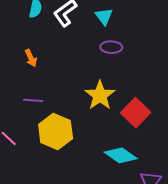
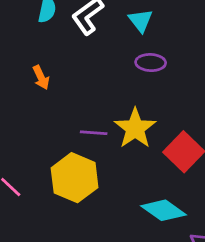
purple line: (33, 100) -> (94, 133), moved

